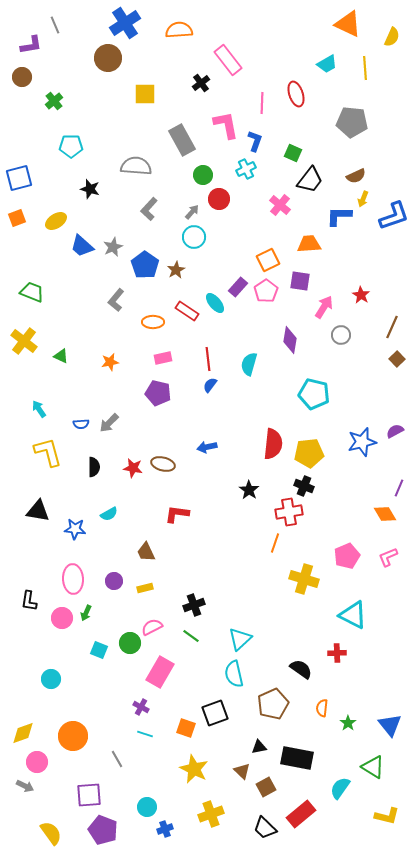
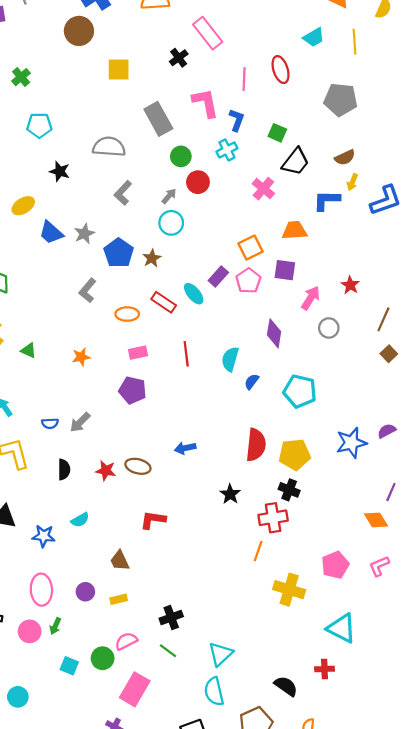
blue semicircle: (210, 385) -> (252, 382), moved

